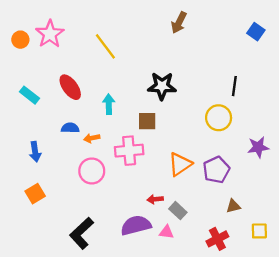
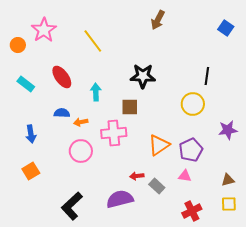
orange circle: (20, 40) -> (18, 45), moved
brown triangle: (233, 206) -> (228, 180), moved
pink triangle: (166, 232) -> (185, 176), moved

